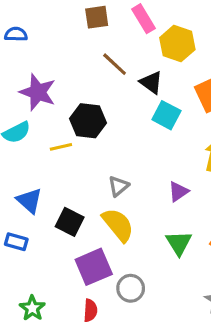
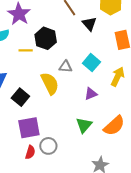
cyan square: (166, 115) -> (91, 63), moved
gray triangle: (118, 186) -> (66, 67), moved, turned 32
yellow semicircle: (118, 225) -> (50, 83), moved
red semicircle: (90, 310) -> (30, 152), moved

